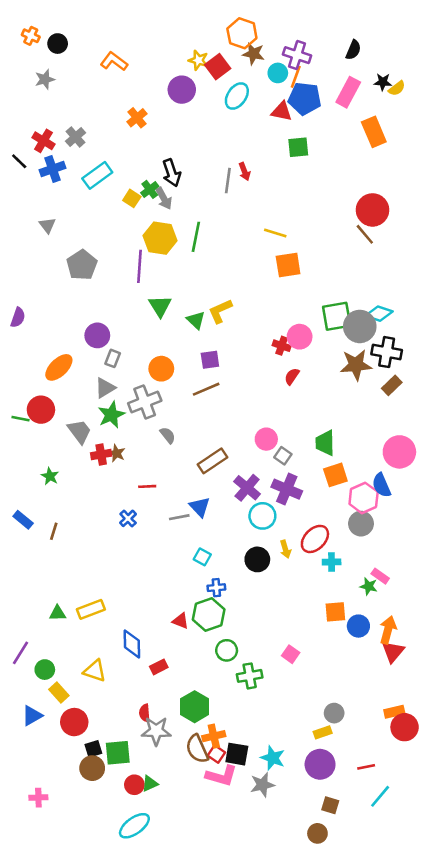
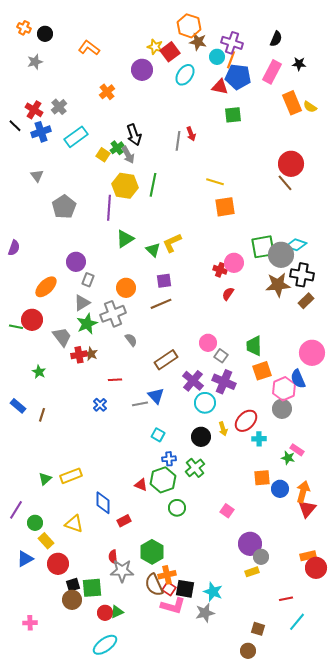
yellow semicircle: (397, 88) -> (310, 107), moved, turned 72
green triangle: (160, 306) -> (125, 239), turned 30
green triangle: (58, 613) -> (45, 479), turned -40
green cross: (250, 676) -> (195, 468), moved, turned -30
purple circle: (320, 764) -> (250, 544), moved

